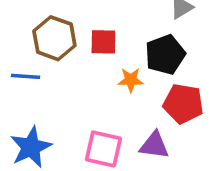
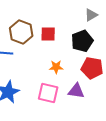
orange star: (131, 80) -> (56, 67), moved

